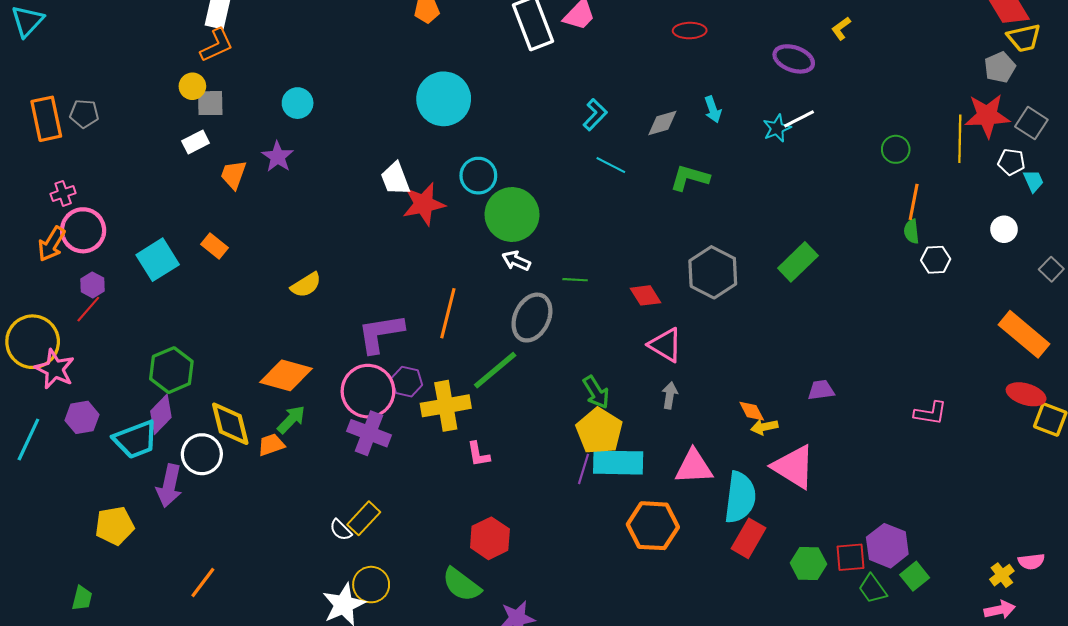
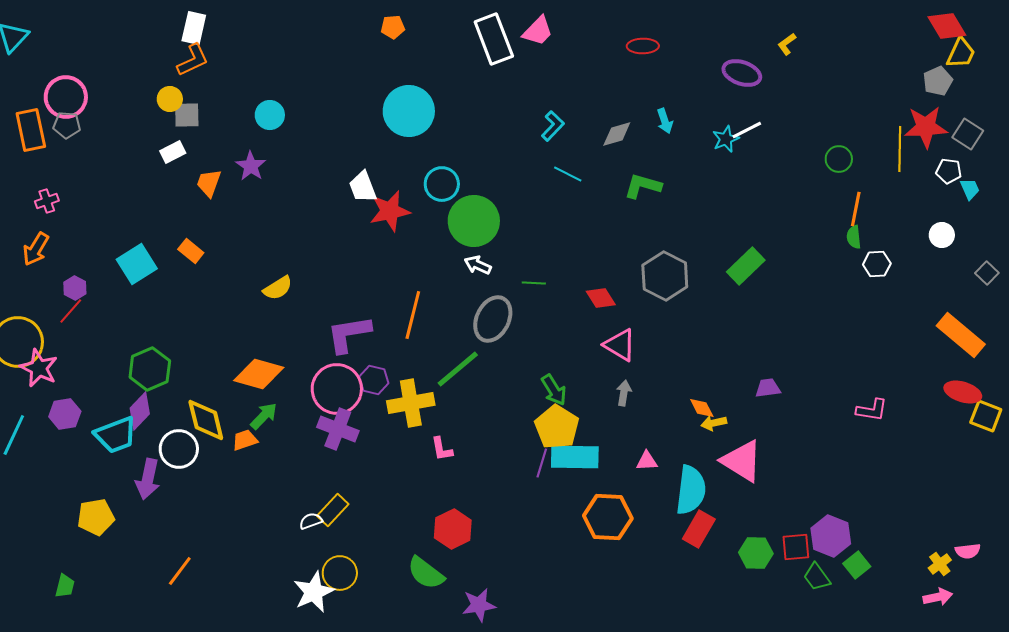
yellow trapezoid: (1024, 38) -> (961, 53), turned -52
pink circle: (83, 230) -> (66, 97), moved
pink triangle: (694, 467) -> (647, 461), size x0.6
white semicircle: (341, 530) -> (311, 521), turned 115

